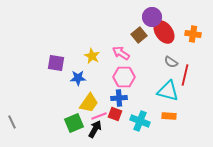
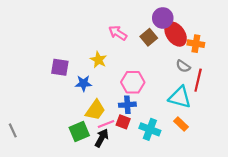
orange cross: (193, 34) -> (196, 44), moved
pink arrow: (121, 53) -> (118, 33), moved
orange rectangle: (169, 116) -> (181, 124), turned 40

